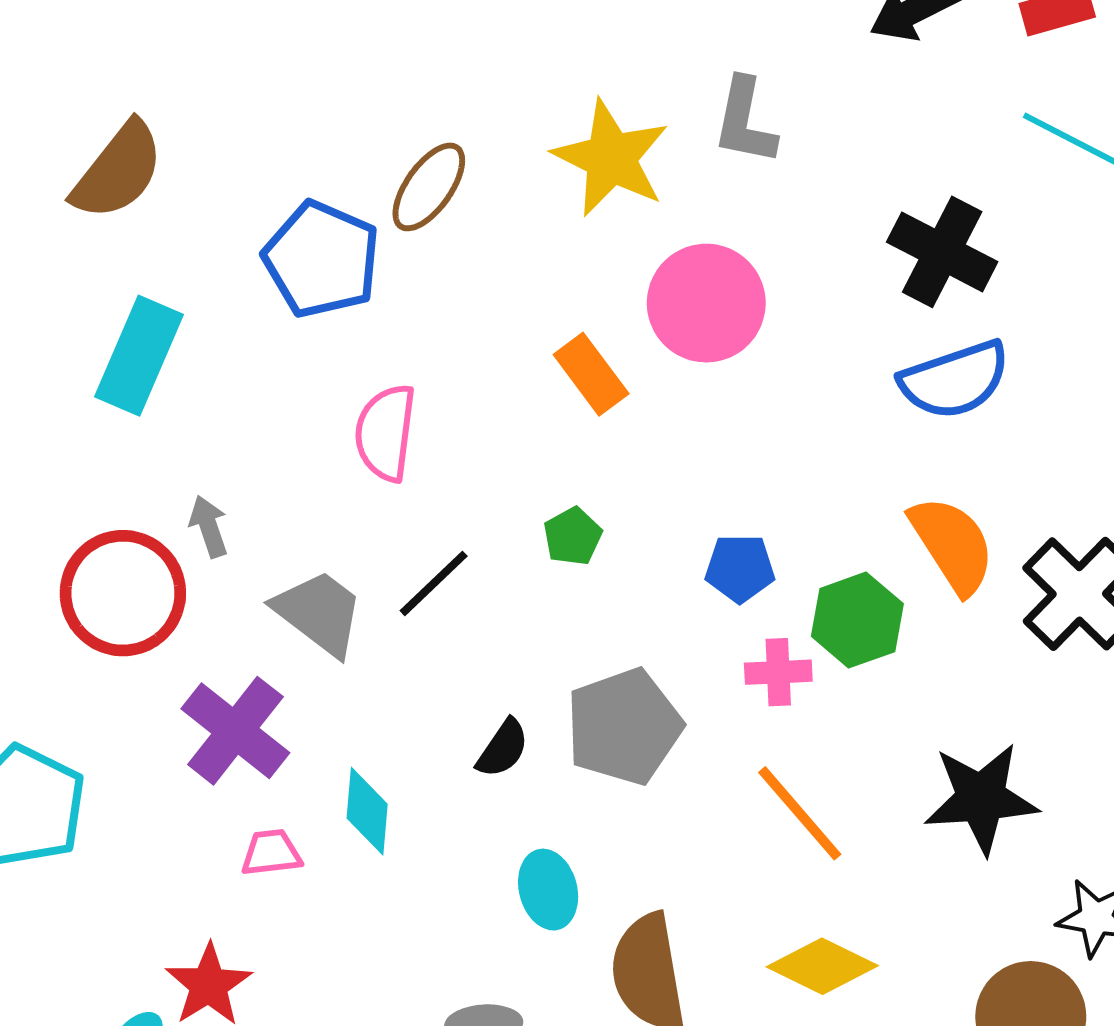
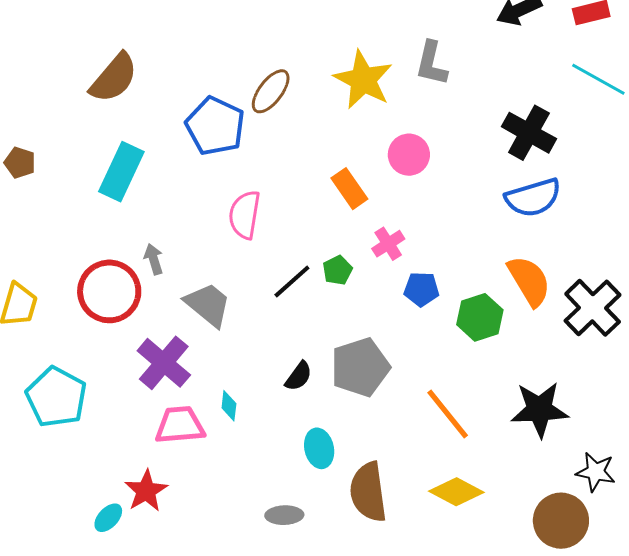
pink circle: (706, 303) -> (409, 155), size x0.7
black line: (434, 583) -> (292, 281), moved
pink cross: (778, 672) -> (388, 244), moved, turned -32
cyan diamond: (367, 811) -> (229, 406), size x0.7
pink trapezoid: (271, 853) -> (180, 425), size x1.6

